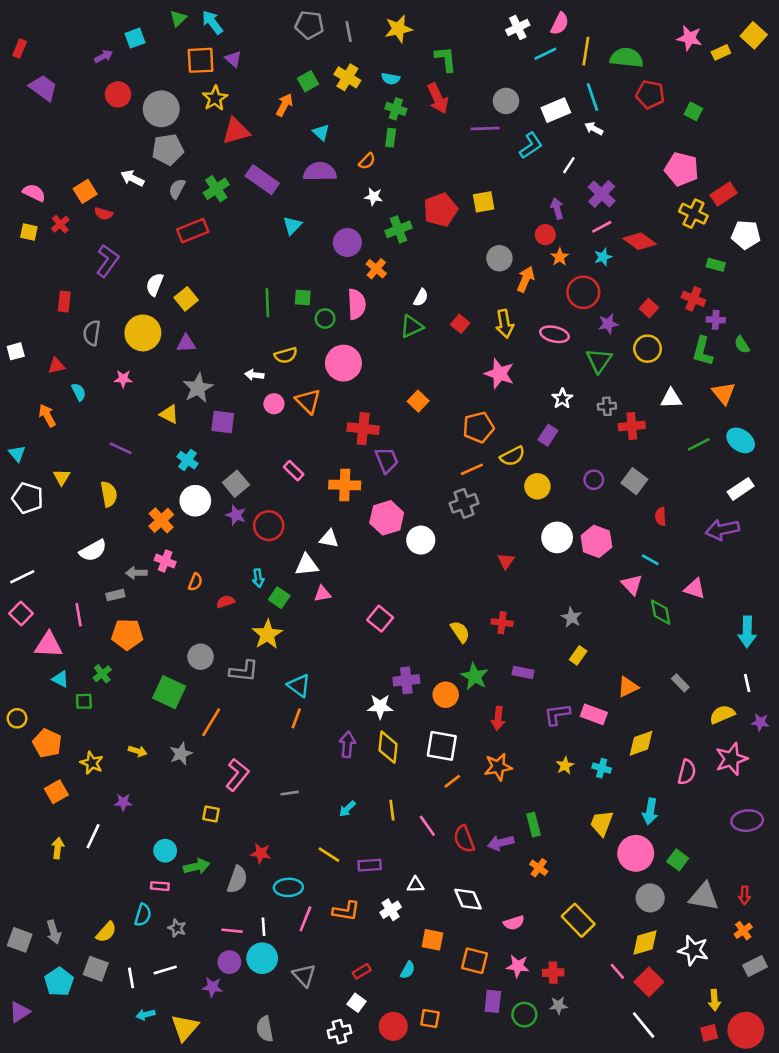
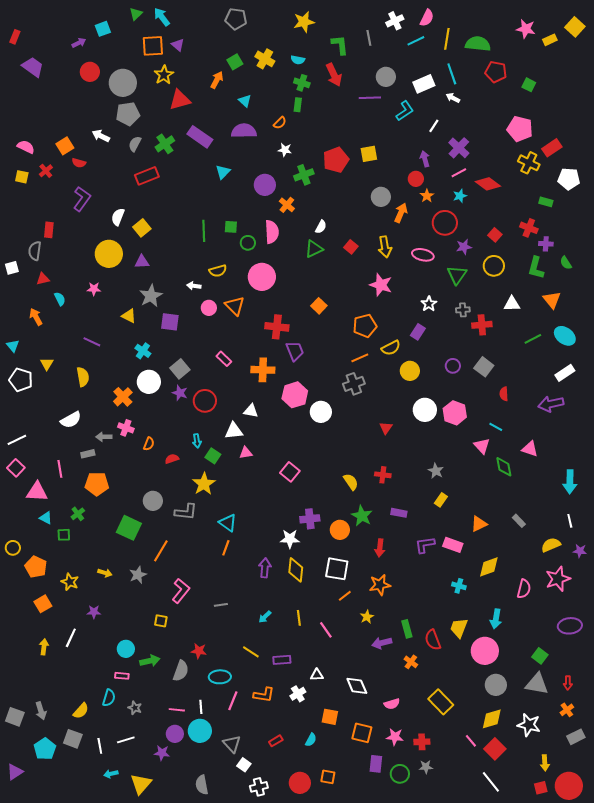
gray line: (349, 31) -> (369, 38), moved
gray semicircle: (92, 333) -> (35, 251), moved
yellow star: (565, 766) -> (367, 617), moved
red semicircle: (464, 839) -> (433, 640), moved
green square: (678, 860) -> (540, 656), moved
white square: (357, 1003) -> (244, 765), moved

